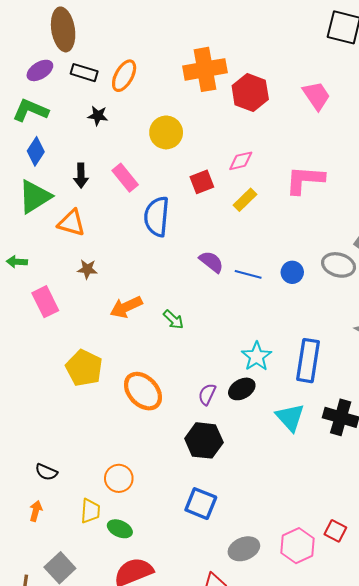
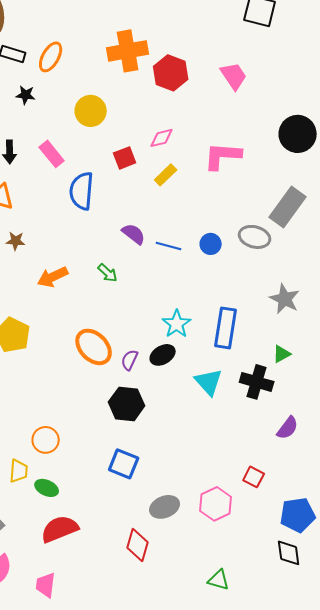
green arrow: (173, 320) -> (108, 273), moved
orange ellipse: (143, 391) -> (94, 347), moved
red square: (335, 531) -> (254, 477), moved

